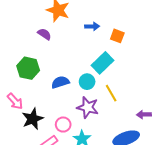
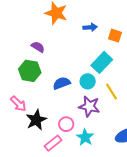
purple semicircle: (44, 34) -> (38, 47), moved

